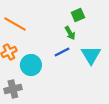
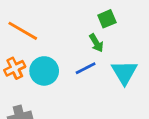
cyan circle: (31, 65) -> (44, 71), moved

